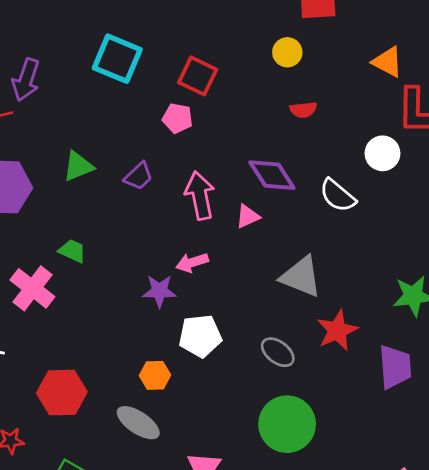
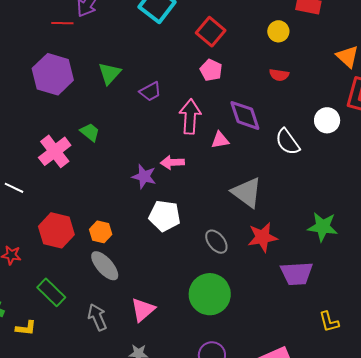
pink pentagon: (178, 118) -> (211, 70), moved
green triangle: (78, 166) -> (110, 73), turned -40
purple trapezoid: (395, 367) -> (297, 274), turned 76
orange hexagon: (155, 375) -> (101, 232), moved

